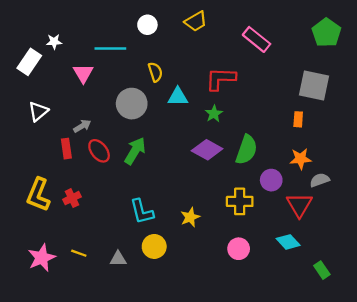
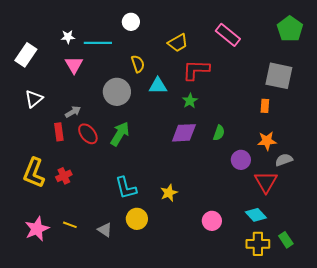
yellow trapezoid: (196, 21) -> (178, 43), moved
white star: (54, 42) -> (68, 37), moved
purple diamond: (207, 150) -> (184, 133), turned -32
green semicircle: (246, 150) -> (219, 133), size x0.6
yellow cross: (240, 201) -> (258, 244), moved
gray triangle: (118, 259) -> (105, 230), turned 35

